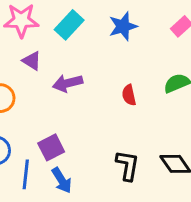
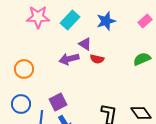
purple triangle: (32, 61) -> (85, 44), moved
red semicircle: (129, 95) -> (97, 59), moved, turned -64

